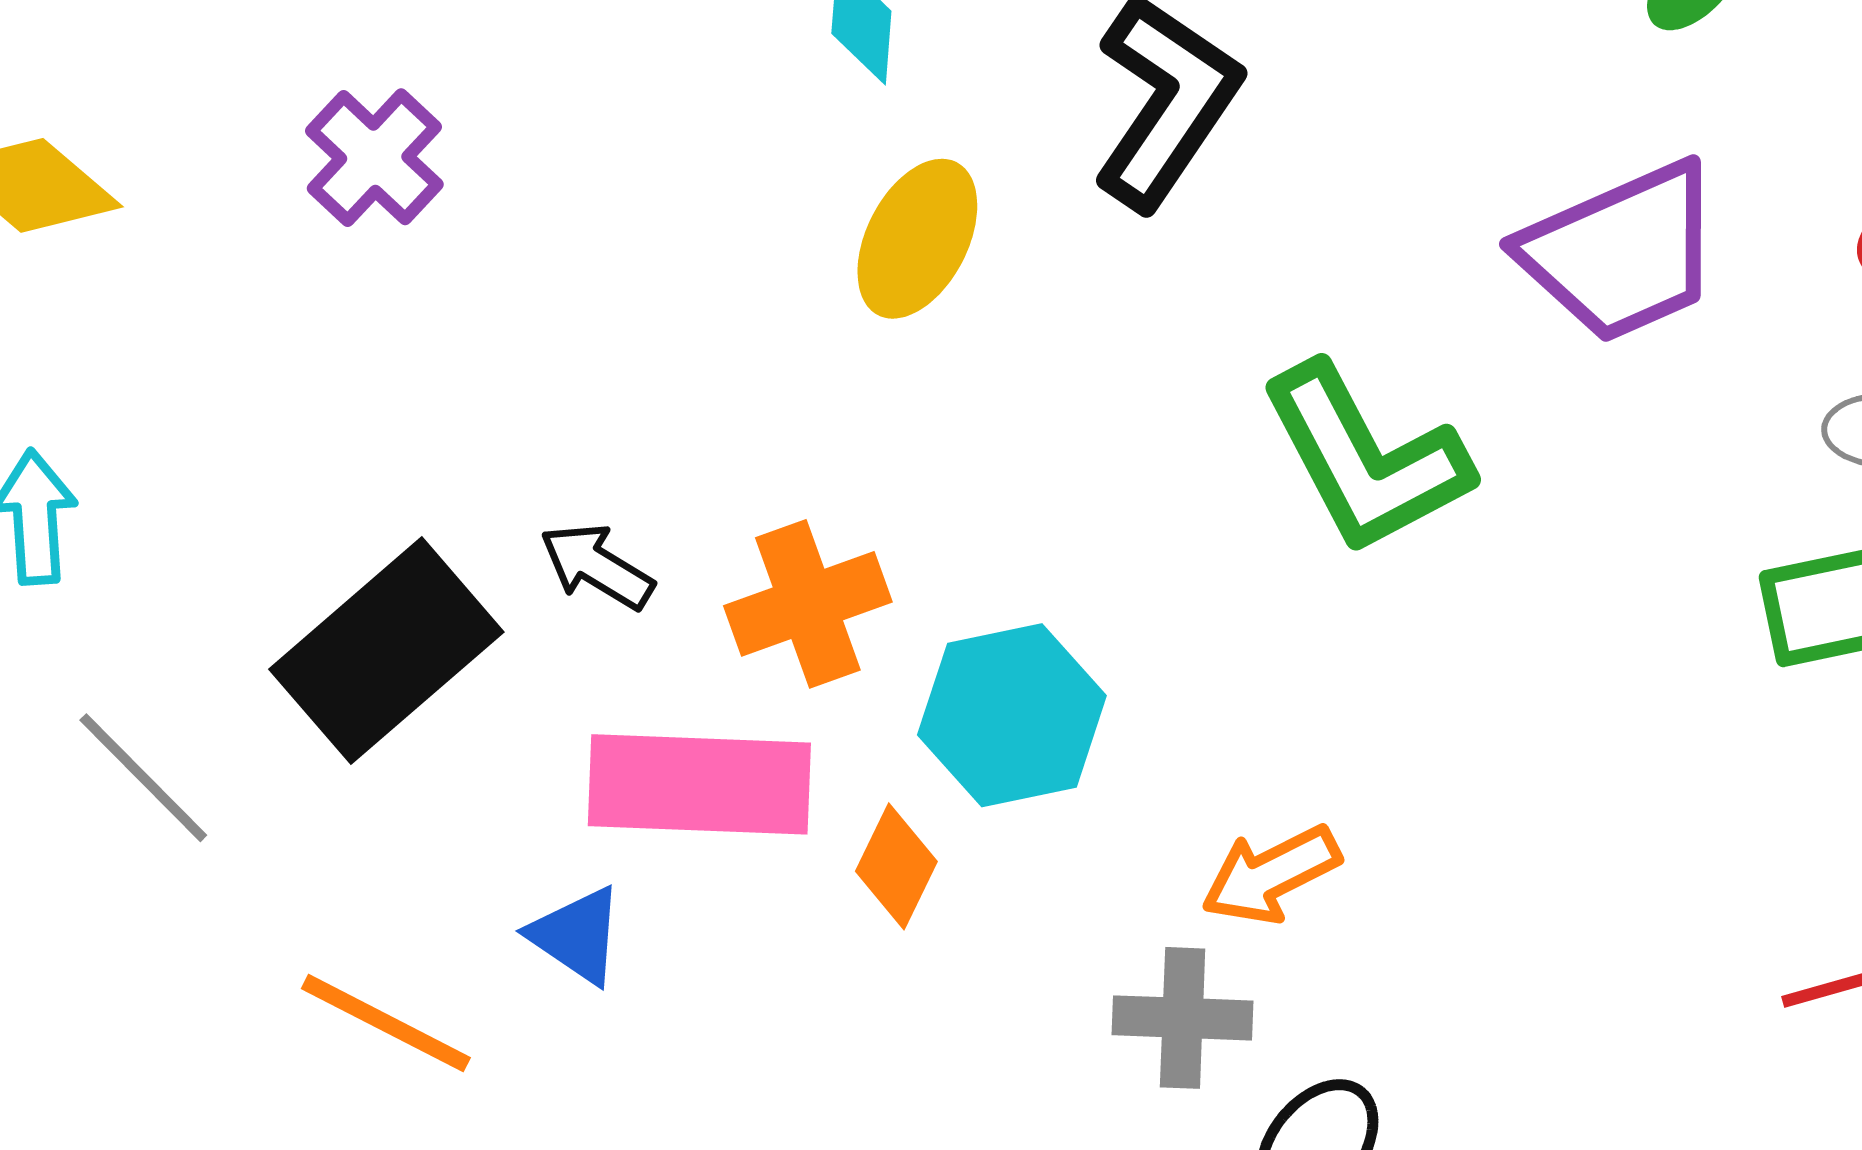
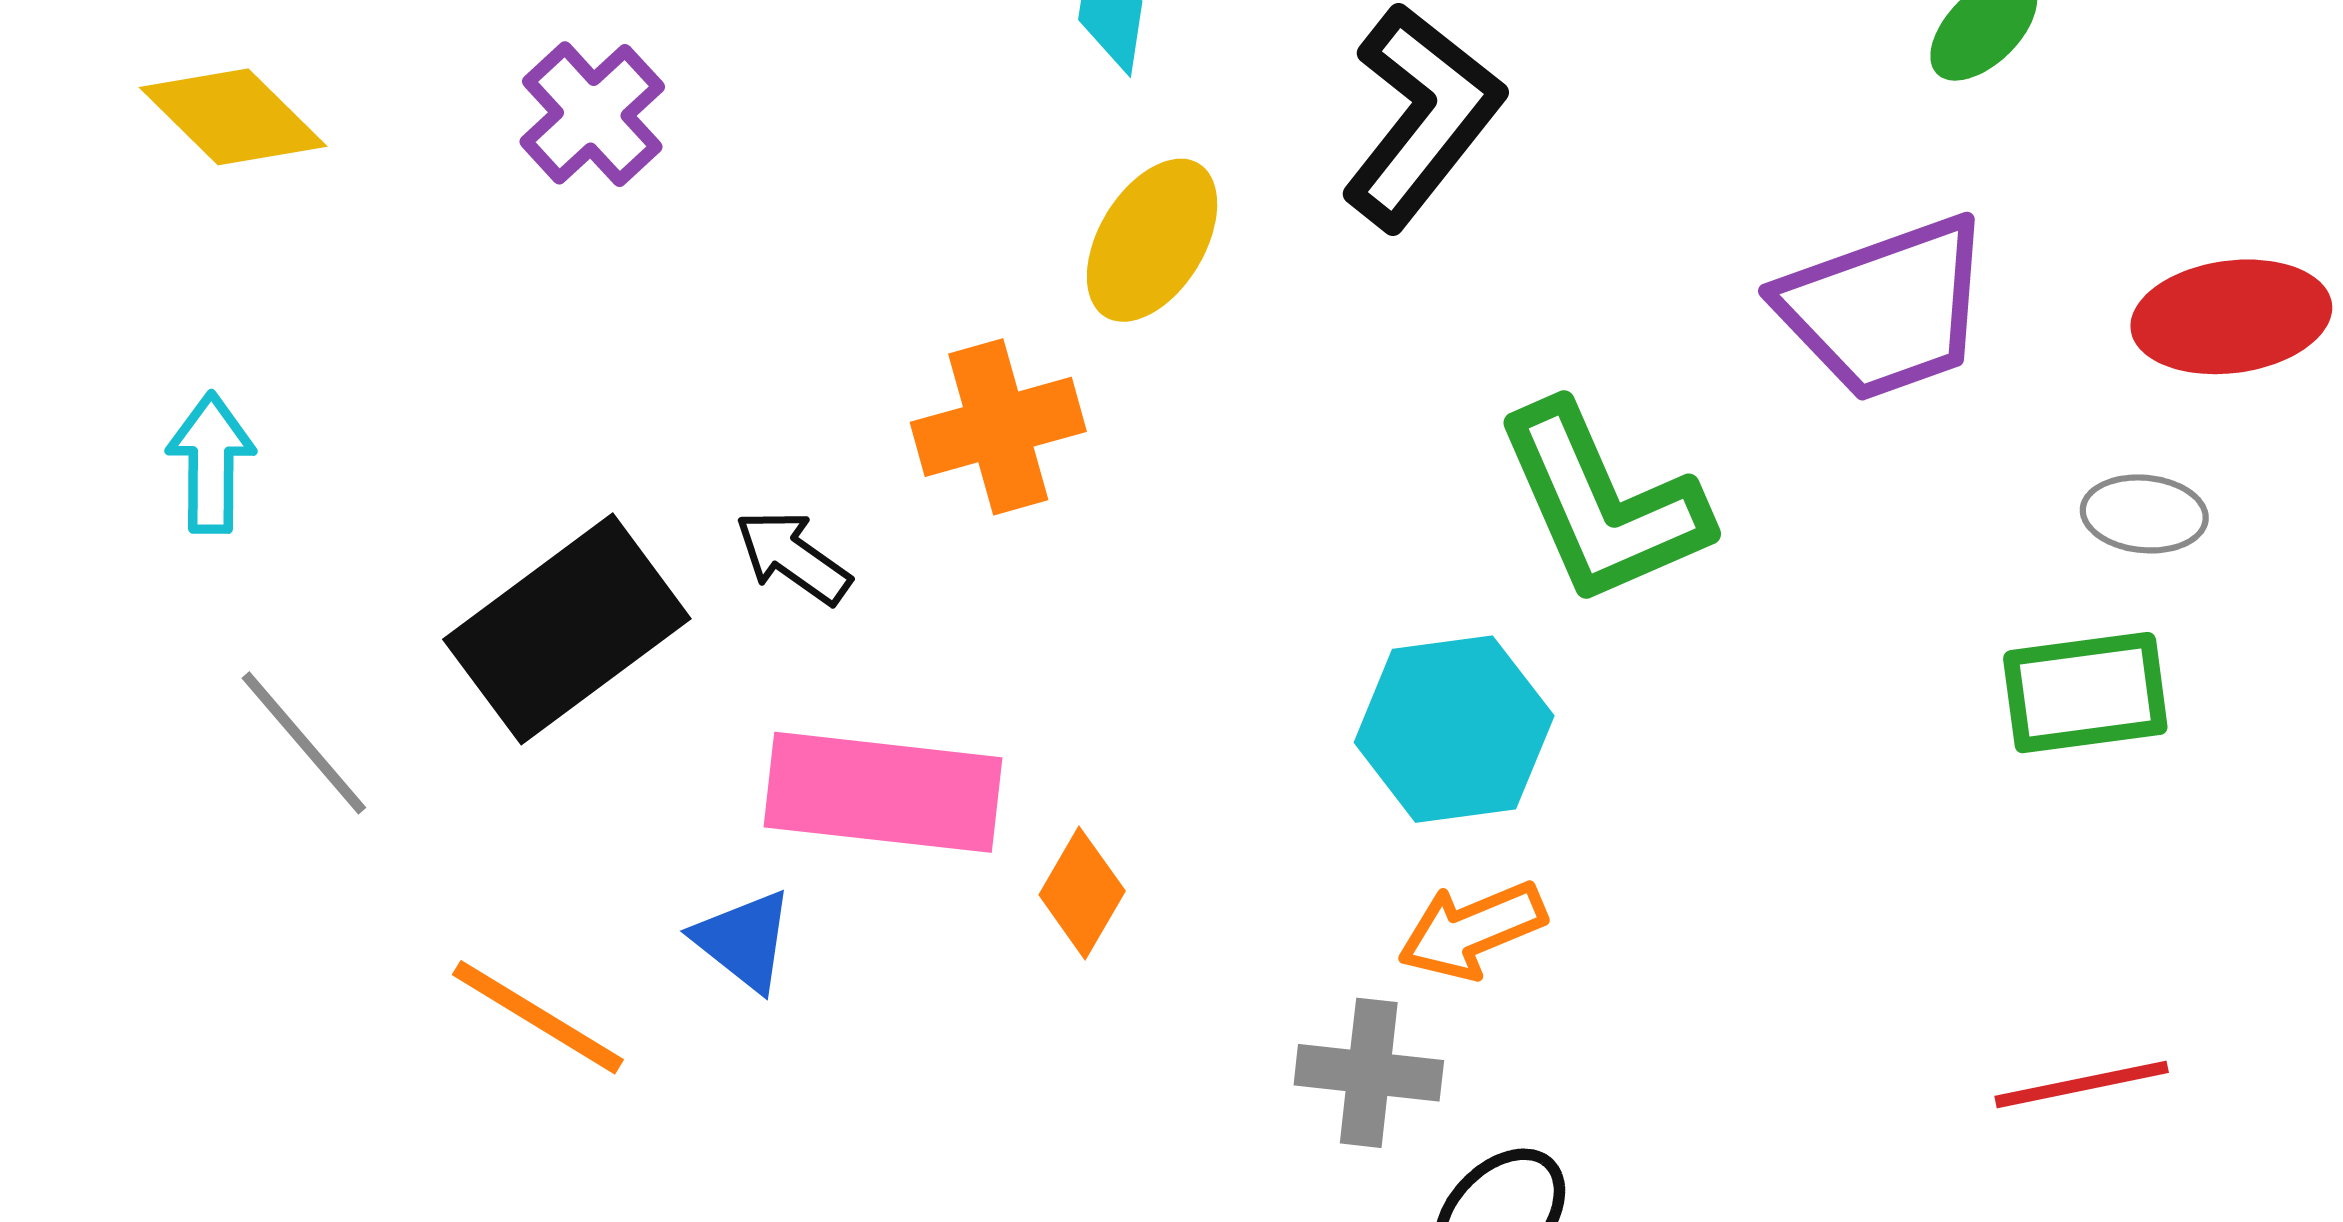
orange cross: (808, 604) -> (998, 427), moved
cyan hexagon: (1012, 715) -> (1454, 729), moved

